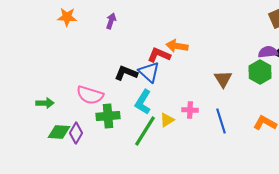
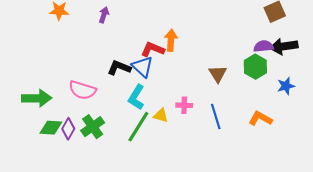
orange arrow: (177, 46) -> (171, 40), turned 85
green arrow: (45, 103) -> (37, 98), size x1.6
green cross: (108, 116) -> (93, 127), moved, turned -30
yellow triangle: (167, 120) -> (161, 115), turned 49

